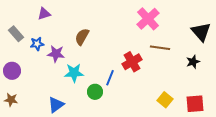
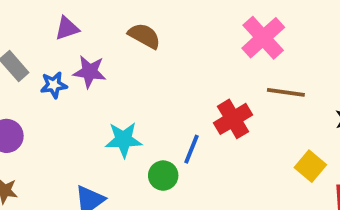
brown semicircle: (82, 37) -> (144, 36), moved, turned 90
purple star: (56, 54) -> (90, 72), moved
yellow square: (165, 100) -> (310, 166), moved

